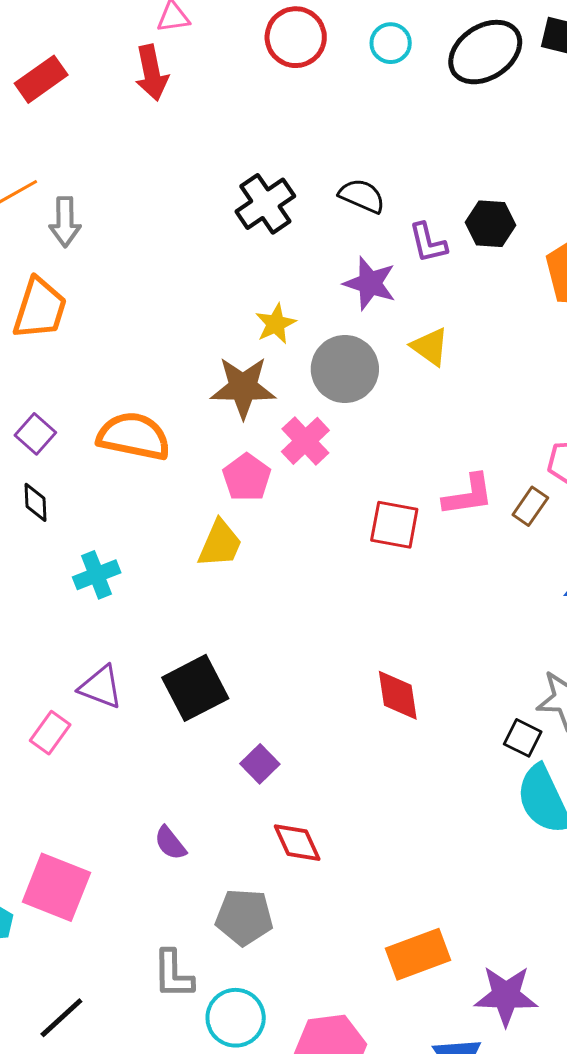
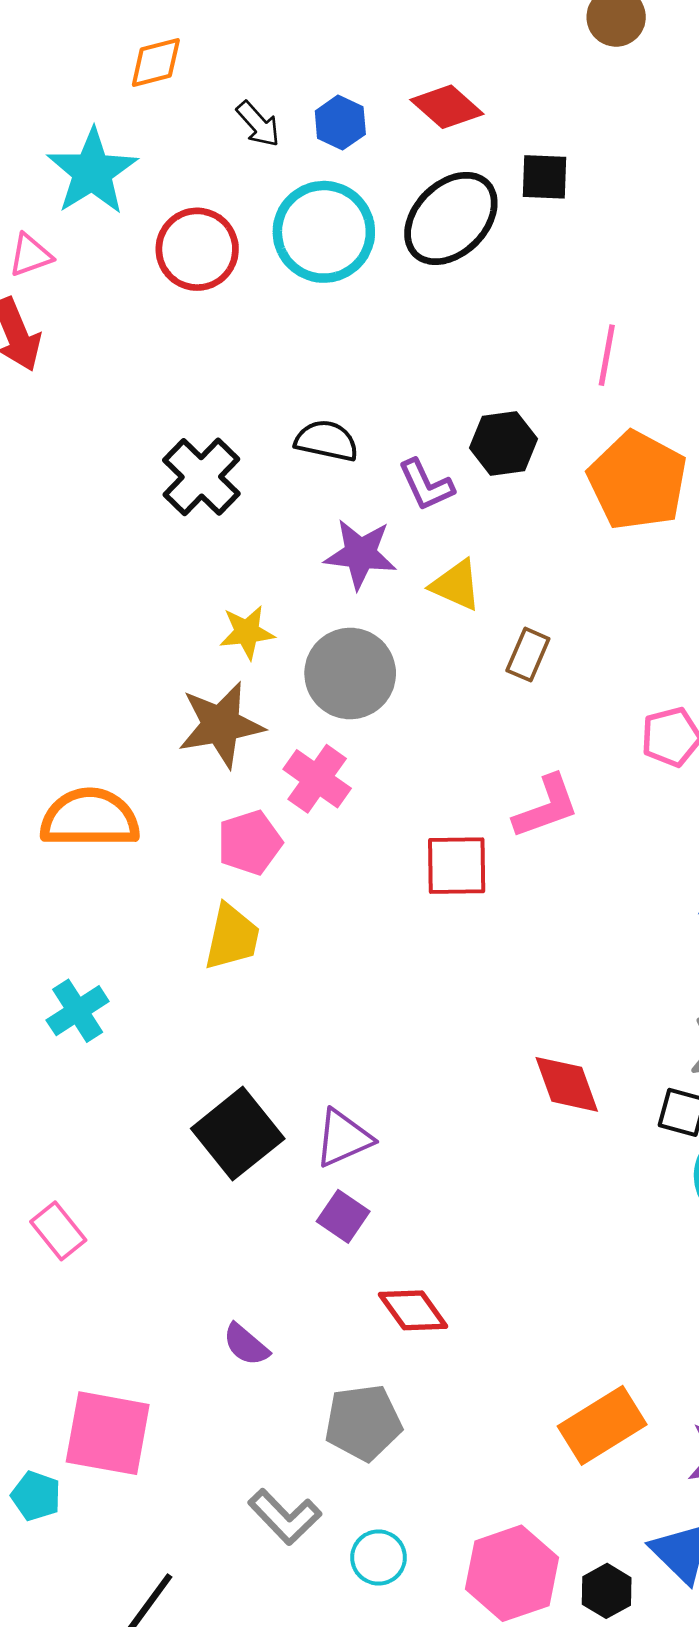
cyan circle: (391, 43) -> (324, 232), size x1.8
yellow star: (276, 324) -> (247, 632), turned 30
yellow triangle: (430, 347) -> (456, 585), moved
pink pentagon: (247, 477) -> (250, 842), turned 30
brown rectangle: (530, 506) -> (528, 655), moved
purple triangle: (101, 687) -> (343, 1138), moved, turned -33
red diamond: (398, 695) -> (567, 1084), moved
pink rectangle: (50, 733) -> (58, 1231), turned -63
gray L-shape: (173, 974) -> (285, 1517), turned -32
cyan circle: (236, 1018) -> (379, 1557), size x0.7

